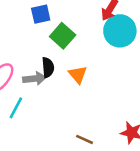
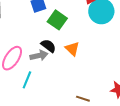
black semicircle: (48, 67) -> (48, 46), turned -42

